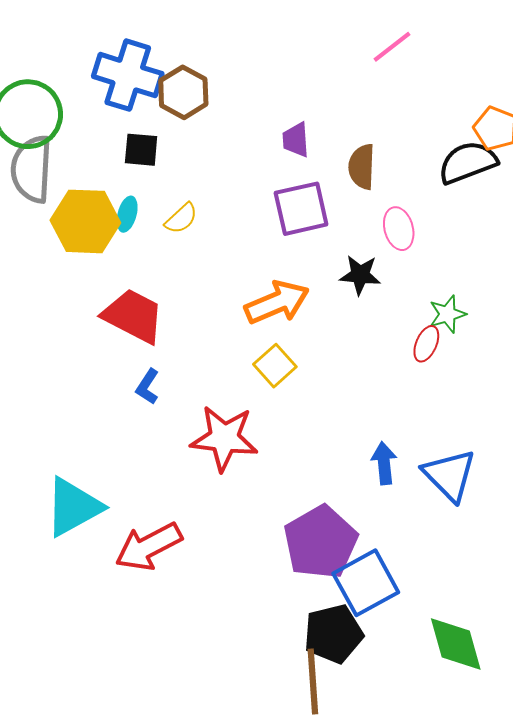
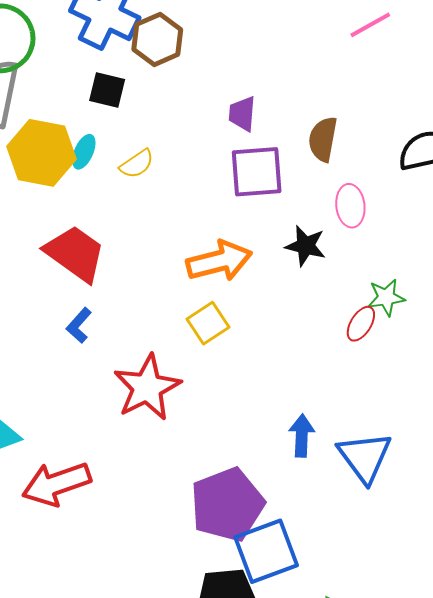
purple trapezoid: (296, 140) -> (242, 114), moved
red star: (224, 438) -> (147, 388), turned 30

